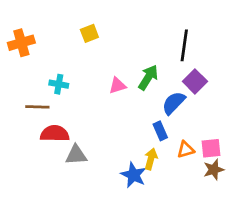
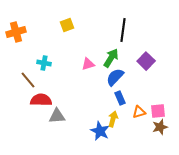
black line: (184, 45) -> (123, 30), moved
blue semicircle: (174, 103) -> (115, 77), moved
brown line: (37, 107) -> (28, 80), turned 48

